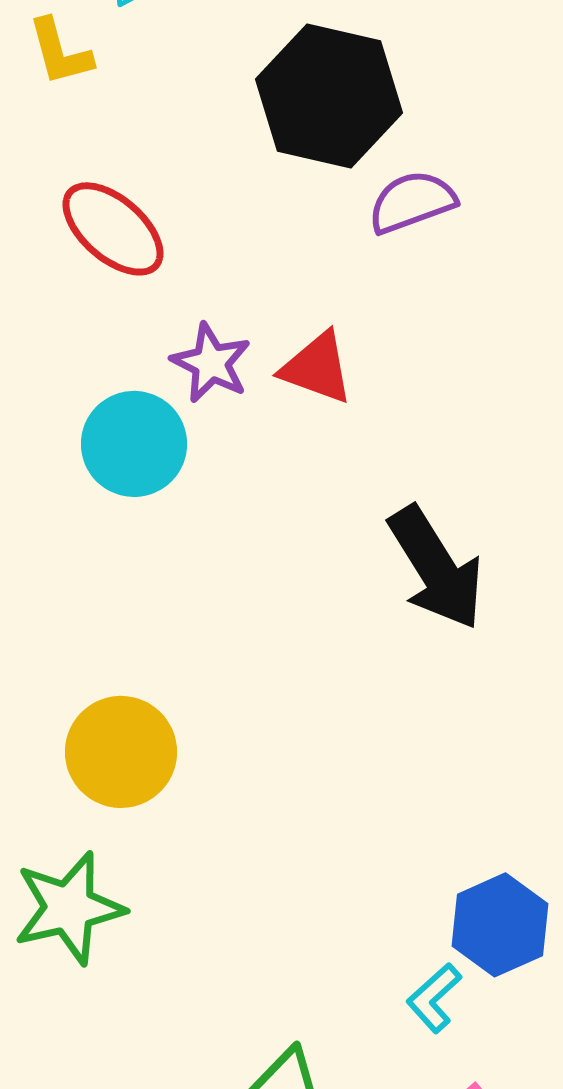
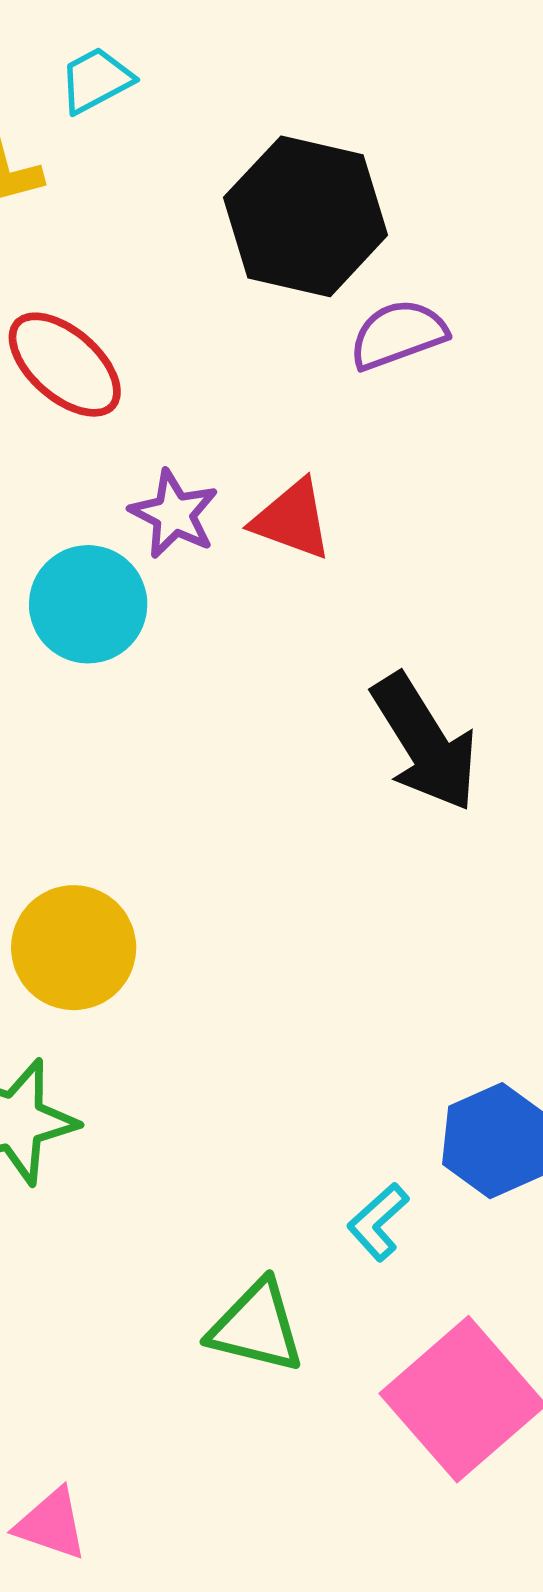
cyan L-shape: (434, 998) -> (378, 1222), moved

